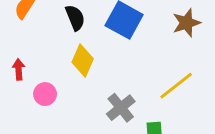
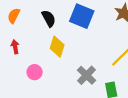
red arrow: (19, 69) -> (15, 47), moved

